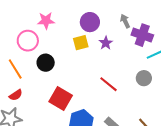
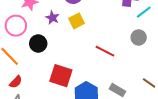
yellow square: (81, 43) -> (77, 21), moved
purple star: (106, 43) -> (52, 18), moved

